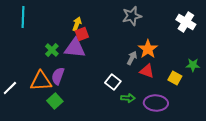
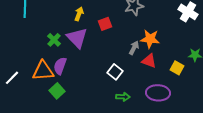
red square: (82, 34) -> (105, 24), moved
purple triangle: (75, 48) -> (77, 38), turned 40
orange star: (148, 49) -> (150, 39), turned -30
green arrow: (128, 98) -> (123, 97), moved

